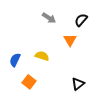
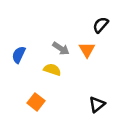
gray arrow: (49, 18) -> (61, 48), moved
blue semicircle: (15, 60) -> (19, 55), moved

